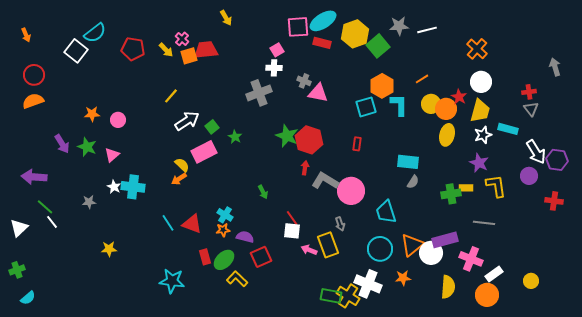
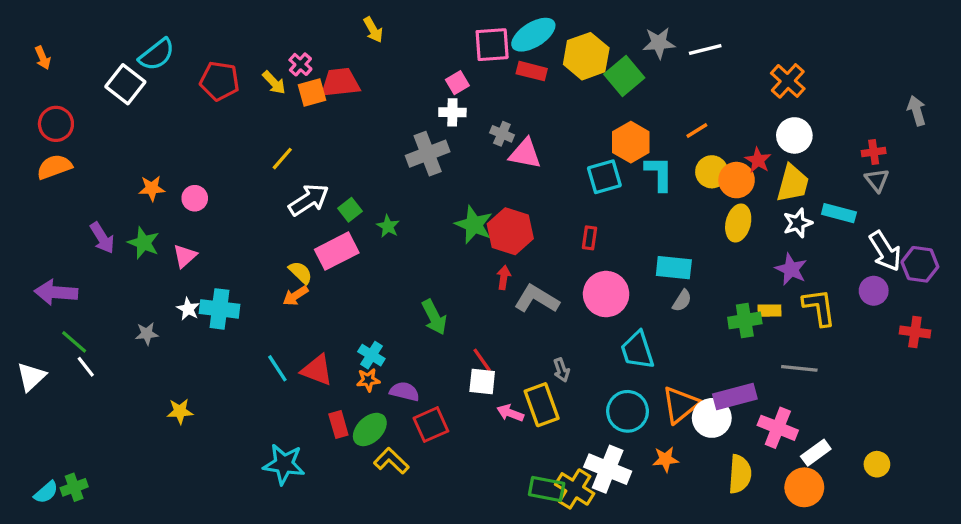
pink circle: (351, 191) -> (606, 294), moved
green arrow: (263, 192) -> (434, 317), size x1.5
green cross: (17, 270) -> (74, 487), moved

